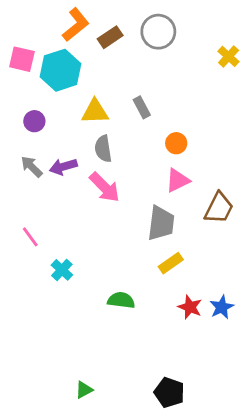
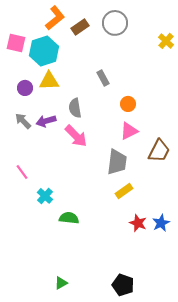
yellow triangle: (95, 112) -> (49, 81), moved
green semicircle: (121, 300) -> (69, 218), moved

